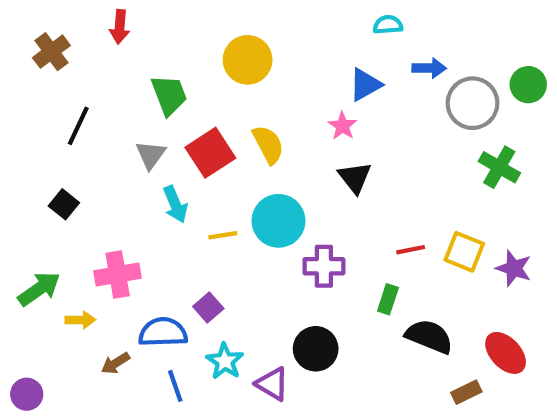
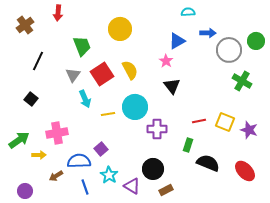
brown rectangle: (466, 392) -> (166, 190), moved
purple circle: (27, 394) -> (25, 191), moved

